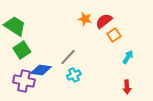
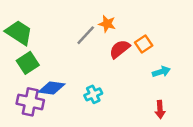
red semicircle: (104, 21) -> (120, 49), moved
gray line: (68, 57) -> (86, 35), moved
cyan arrow: (128, 57) -> (161, 72), turned 40

